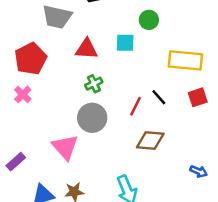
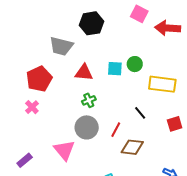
green circle: (149, 20) -> (135, 64), moved
red square: (198, 97) -> (175, 124), moved
red line: (135, 106) -> (116, 130), moved

